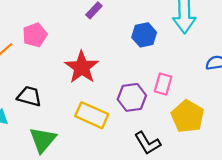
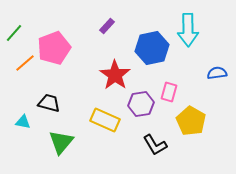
pink pentagon: (35, 35) -> (54, 48), size x1.5
blue hexagon: (144, 35) -> (152, 48), size x1.5
red star: (82, 67) -> (115, 75), moved

